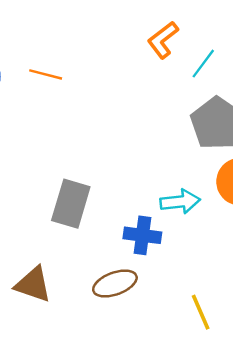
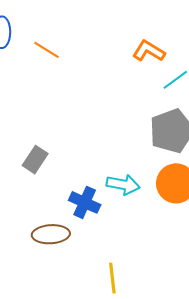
orange L-shape: (163, 40) -> (149, 51), turned 52
gray rectangle: (71, 204) -> (35, 160), size x0.7

